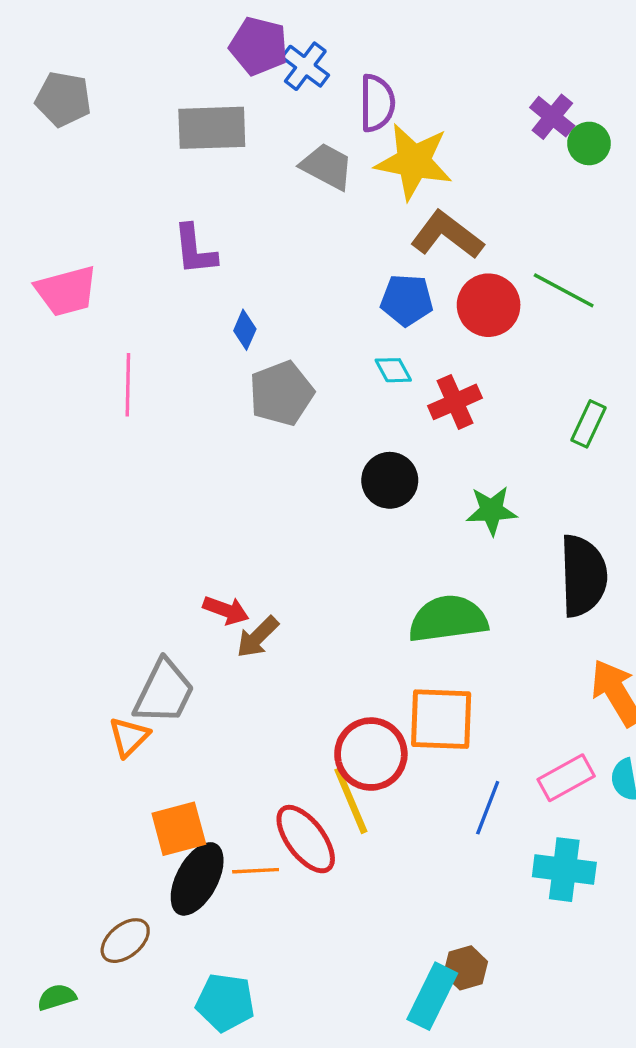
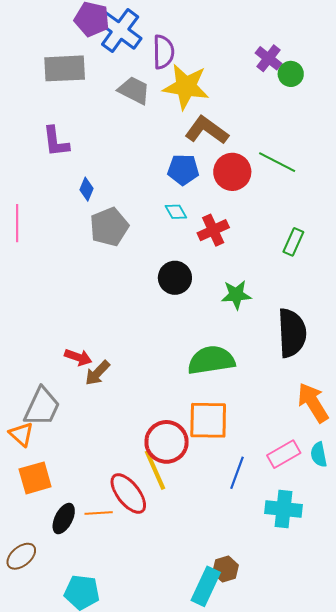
blue cross: (305, 66) -> (120, 31), size x1.5
orange triangle: (129, 737) -> (21, 434), turned -32
orange square: (179, 829) -> (35, 478), moved
black ellipse: (197, 879) -> (64, 519), size x0.7

